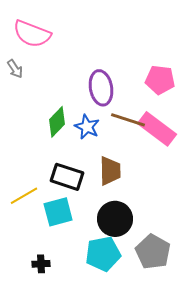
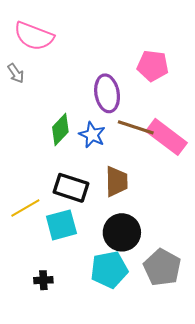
pink pentagon: (160, 80) -> (153, 66), moved

